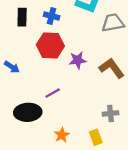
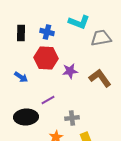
blue arrow: (12, 67) -> (21, 77), moved
gray cross: (110, 113) -> (72, 118), moved

